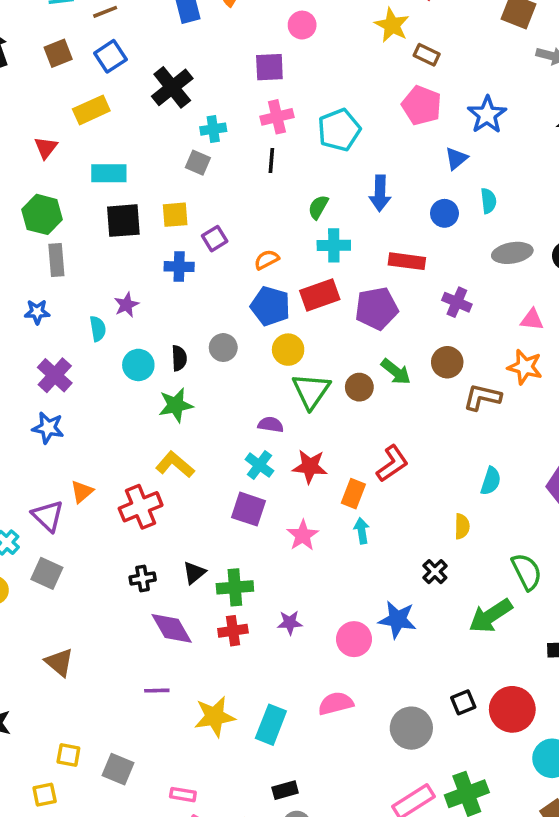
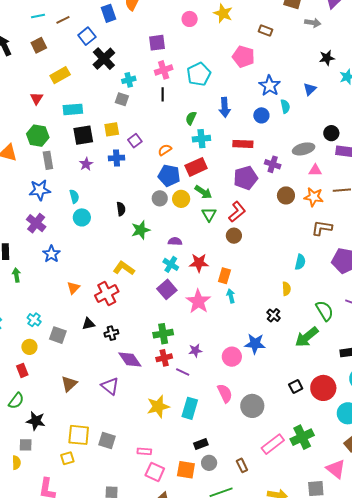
pink circle: (302, 25) -> (190, 19), moved
brown rectangle: (427, 55) -> (266, 31), moved
blue square: (110, 56) -> (87, 36), moved
blue star: (487, 115) -> (270, 86), moved
blue triangle: (456, 158) -> (310, 89), moved
gray ellipse: (512, 253) -> (304, 149), moved
purple star: (126, 305) -> (86, 164), moved
purple pentagon: (377, 308) -> (246, 178), moved
blue star: (37, 312) -> (40, 190), size x1.5
gray circle: (223, 348) -> (160, 198), moved
brown circle: (447, 362) -> (286, 195), moved
cyan circle: (138, 365) -> (82, 217), moved
green arrow: (396, 372) -> (203, 192), moved
purple cross: (55, 375) -> (36, 223), moved
brown circle: (359, 387) -> (234, 236), moved
green triangle: (311, 391) -> (209, 214), moved, size x0.7
brown L-shape: (482, 397) -> (322, 228), moved
green star: (176, 405) -> (141, 230), moved
blue star: (48, 428) -> (51, 254), turned 30
red L-shape: (392, 464) -> (237, 212), moved
purple square: (249, 509) -> (167, 289), turned 36
purple triangle: (48, 516) -> (110, 386), moved
pink star: (303, 535) -> (198, 301), size x1.4
black triangle: (194, 573) -> (88, 324), moved, turned 32
brown triangle: (59, 662) -> (69, 384), turned 42
purple line: (157, 691) -> (183, 372), moved, turned 32
pink semicircle: (336, 703) -> (225, 393), turned 84
gray circle: (411, 728) -> (252, 406), moved
yellow square: (68, 755) -> (79, 435), size x1.6

